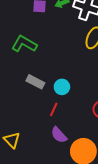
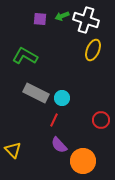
gray rectangle: (35, 82) -> (36, 93), size x1.4

